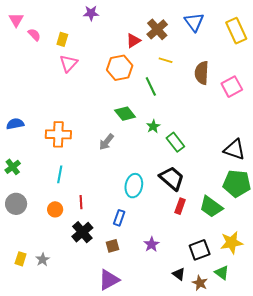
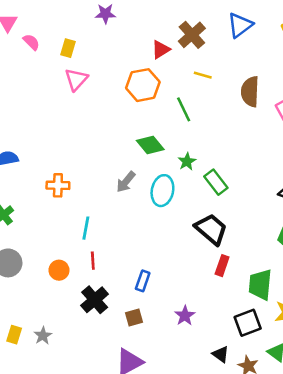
blue triangle: (194, 22) -> (240, 25), turned 30
orange cross: (58, 134) -> (58, 185), moved, size x0.7
cyan line: (60, 174) -> (86, 228), moved
cyan ellipse: (134, 186) -> (162, 191), moved
green trapezoid: (211, 207) -> (260, 285), moved, turned 60

